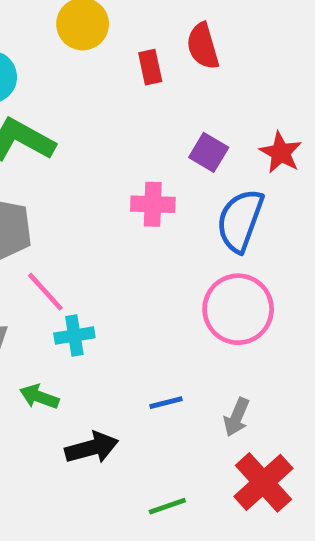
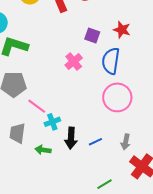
pink cross: (153, 204) -> (74, 62), turned -30
black arrow: (92, 448) -> (71, 138), moved, turned 120

